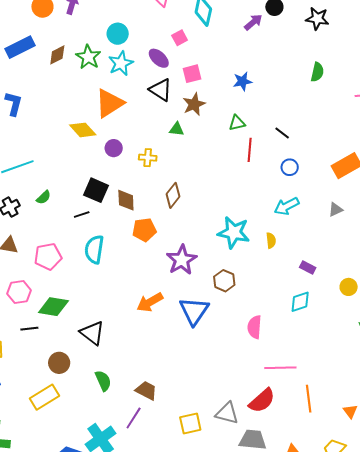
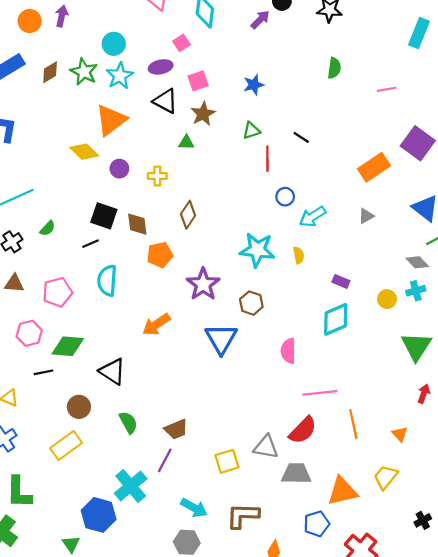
purple ellipse: (159, 58) -> (161, 67), turned -50
blue circle: (290, 167) -> (285, 197), moved
orange arrow: (150, 302) -> (156, 324), moved
cyan diamond: (300, 302) -> (336, 319), size x1.4
brown trapezoid: (146, 390) -> (176, 429), turned 135

